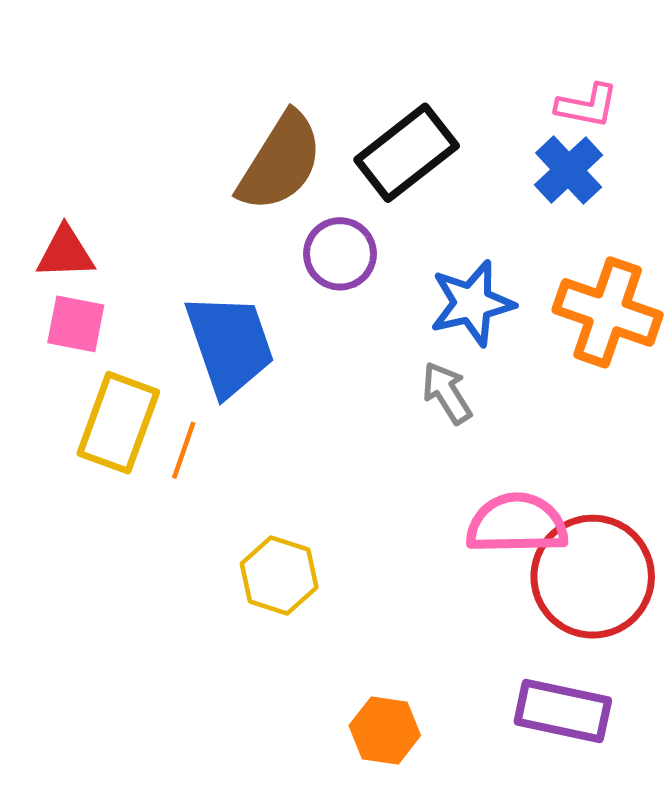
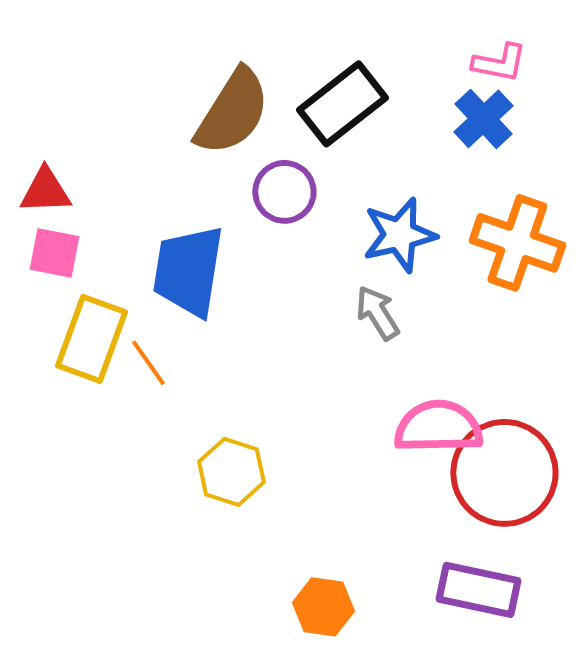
blue trapezoid: (230, 345) -> (188, 271), turned -152
orange line: (184, 450) -> (148, 363), turned -54

